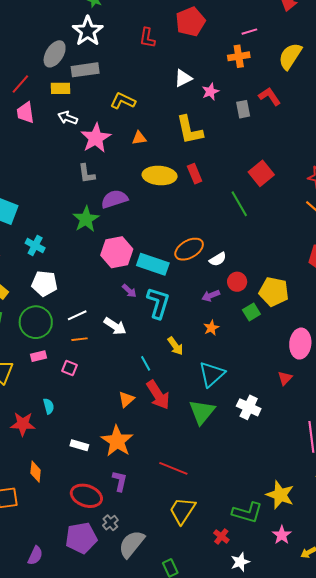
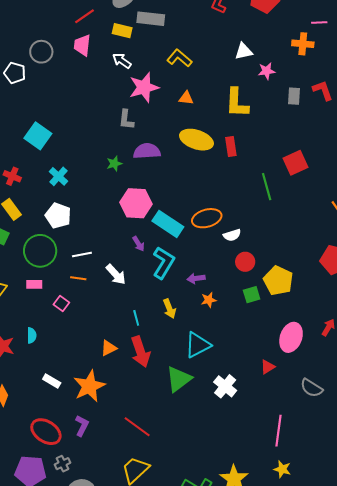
green star: (86, 219) -> (114, 164), size x0.6
purple arrow: (211, 296) -> (196, 278), moved

